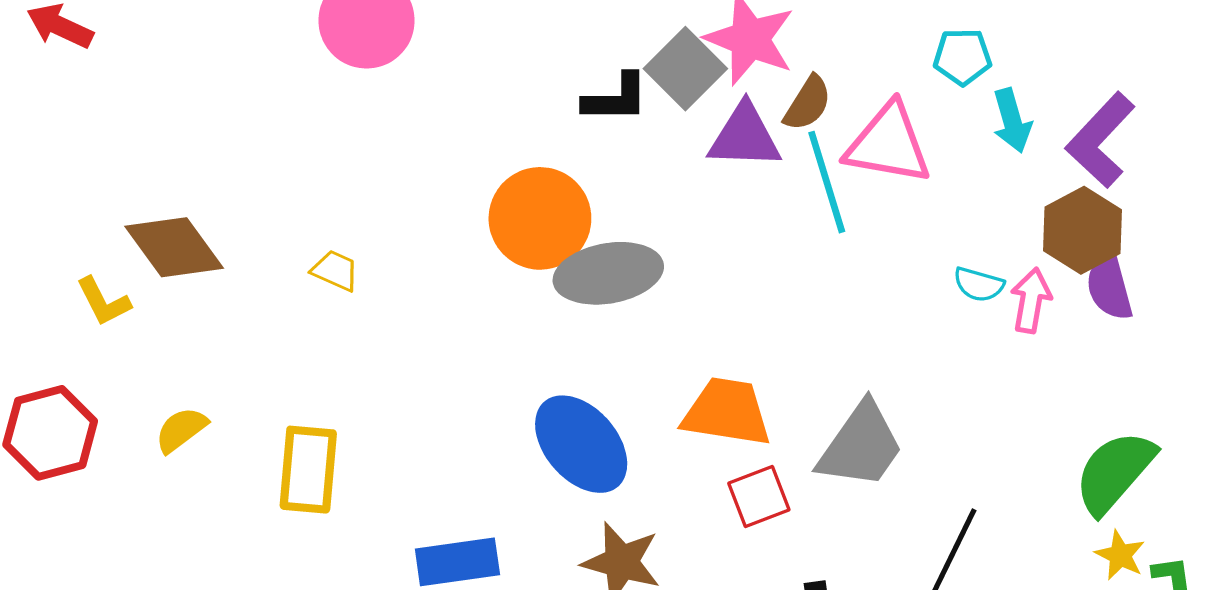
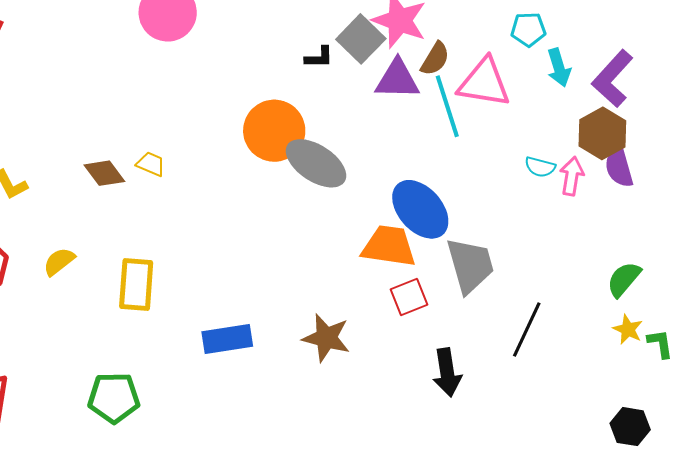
black L-shape: (616, 98) -> (319, 57), size x0.7
brown diamond: (174, 247) -> (104, 173), moved, size x0.7
gray ellipse: (608, 273) -> (316, 163), turned 44
blue ellipse: (581, 444) -> (420, 209), moved
gray trapezoid: (861, 446) -> (470, 265), turned -50
green semicircle: (1115, 472) -> (624, 279), size x0.7

